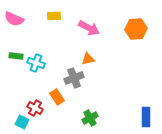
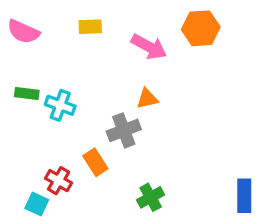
orange hexagon: (136, 29) -> (201, 28), moved

